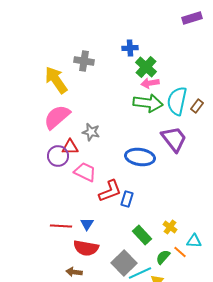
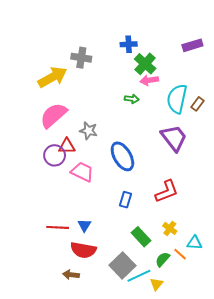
purple rectangle: (192, 18) -> (192, 45), moved
yellow arrow: (56, 80) -> (52, 77), turned 96
green arrow: (148, 103) -> (132, 99), moved, size x0.5
blue ellipse: (140, 157) -> (122, 156), moved, turned 52
red L-shape: (110, 191) -> (167, 191), moved

